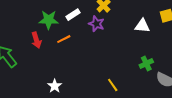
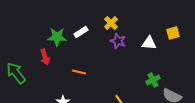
purple star: (96, 24) -> (118, 41), moved
orange line: (64, 39) -> (79, 72), moved, turned 40

